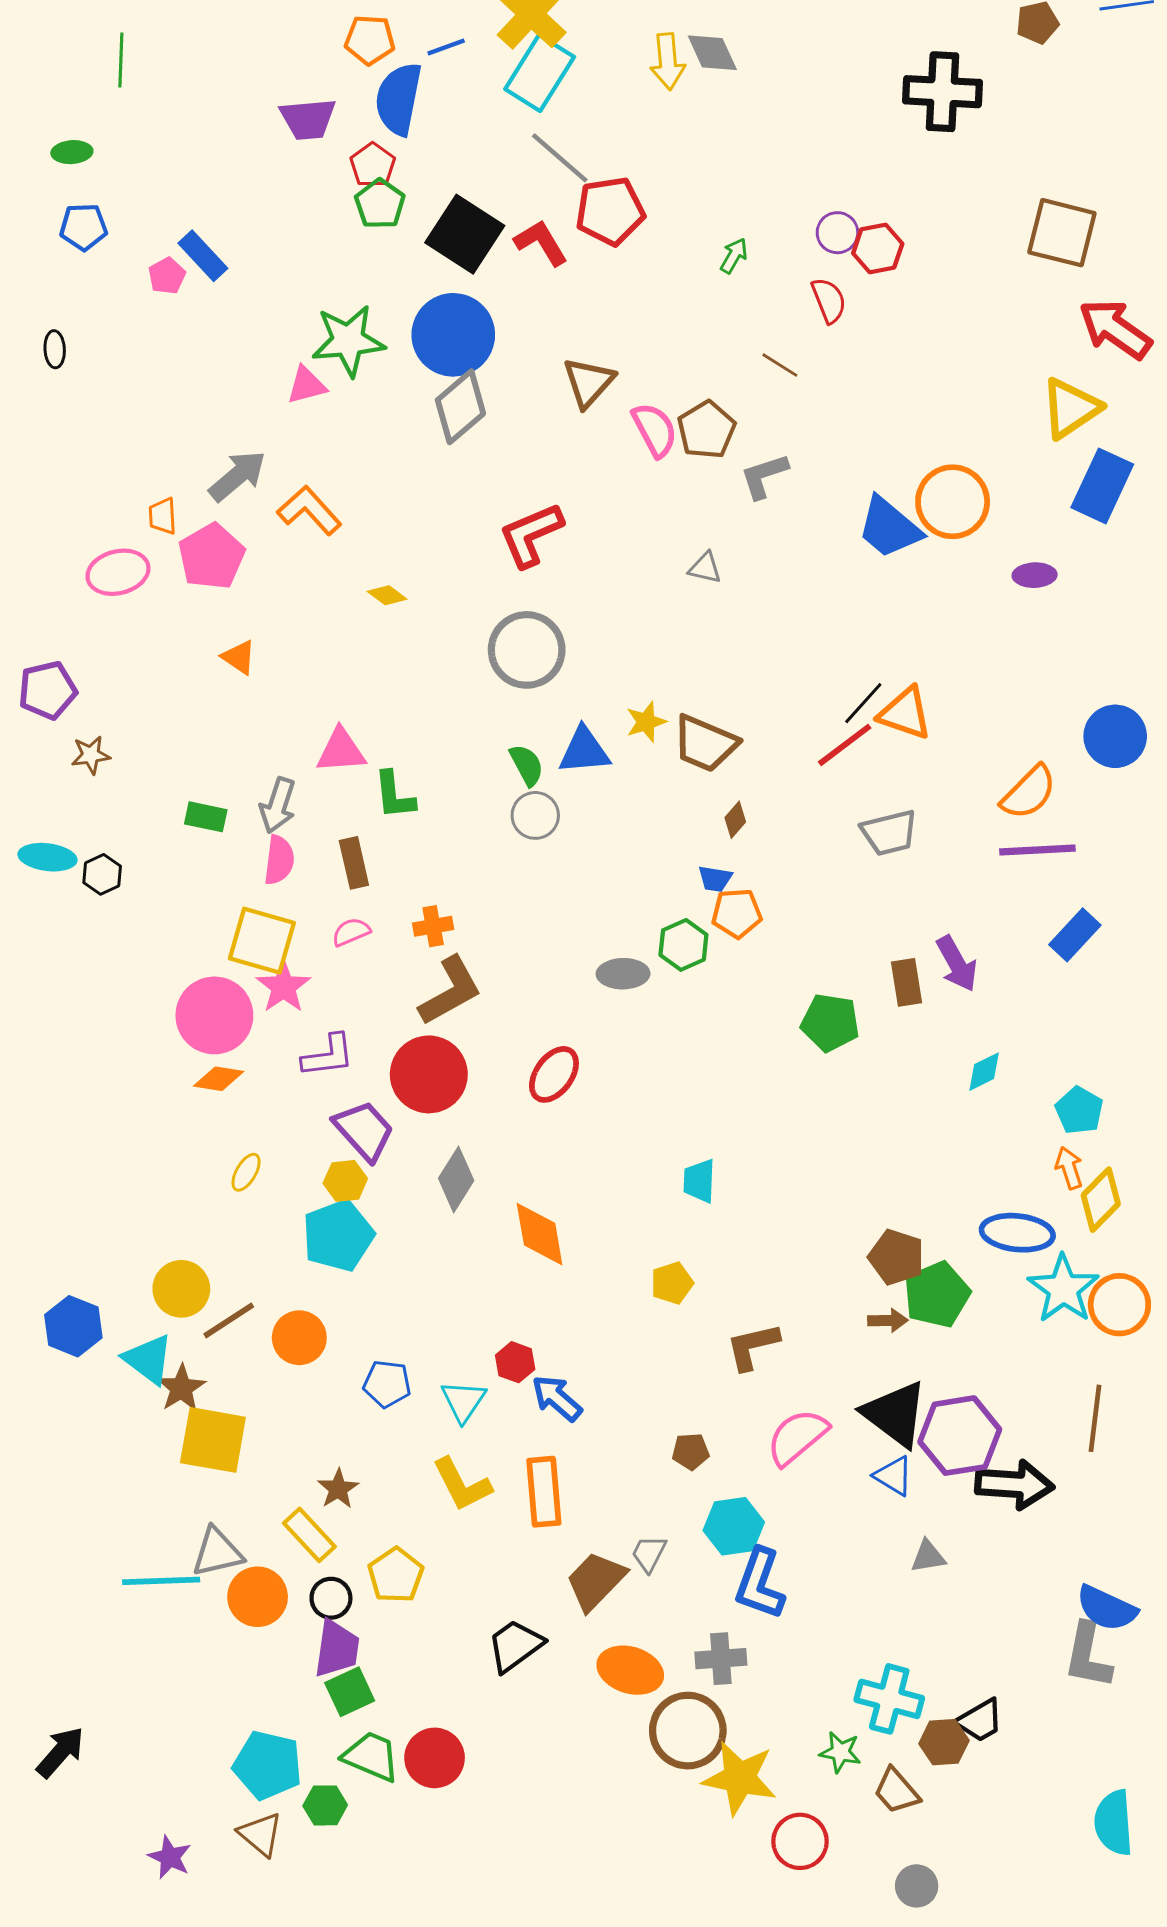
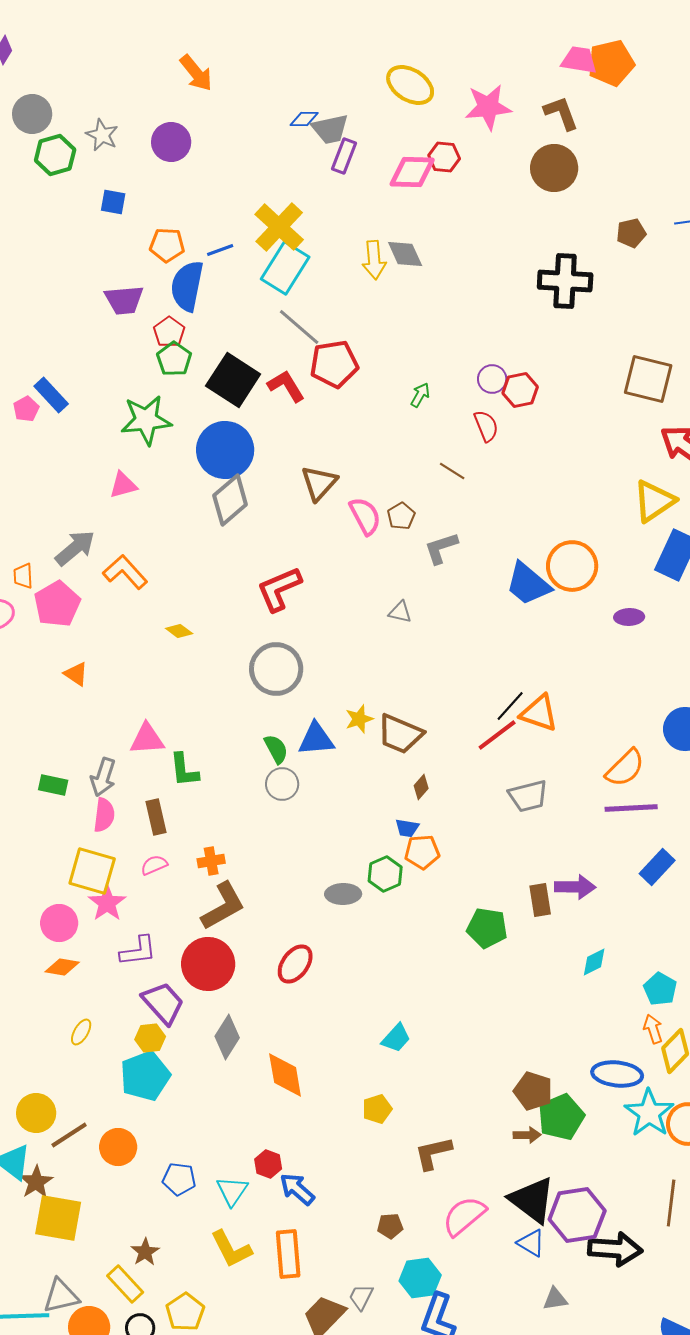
green star: (348, 341) -> (146, 420), moved
brown pentagon: (706, 430) -> (401, 516), size x0.7
purple arrow: (957, 964) -> (575, 887), turned -60
pink circle: (214, 1015) -> (59, 923), size x0.7
cyan trapezoid: (699, 1181) -> (396, 1038), turned -140

